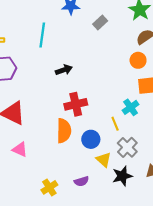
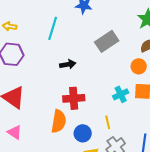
gray rectangle: (100, 23) -> (107, 41), moved, size x1.6
cyan cross: (131, 107) -> (121, 94), moved

